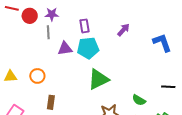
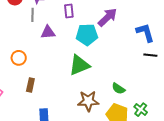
purple arrow: (123, 30) -> (107, 17), size x1.5
cyan pentagon: (88, 48) -> (87, 35), moved
black line: (168, 87) -> (150, 55), moved

